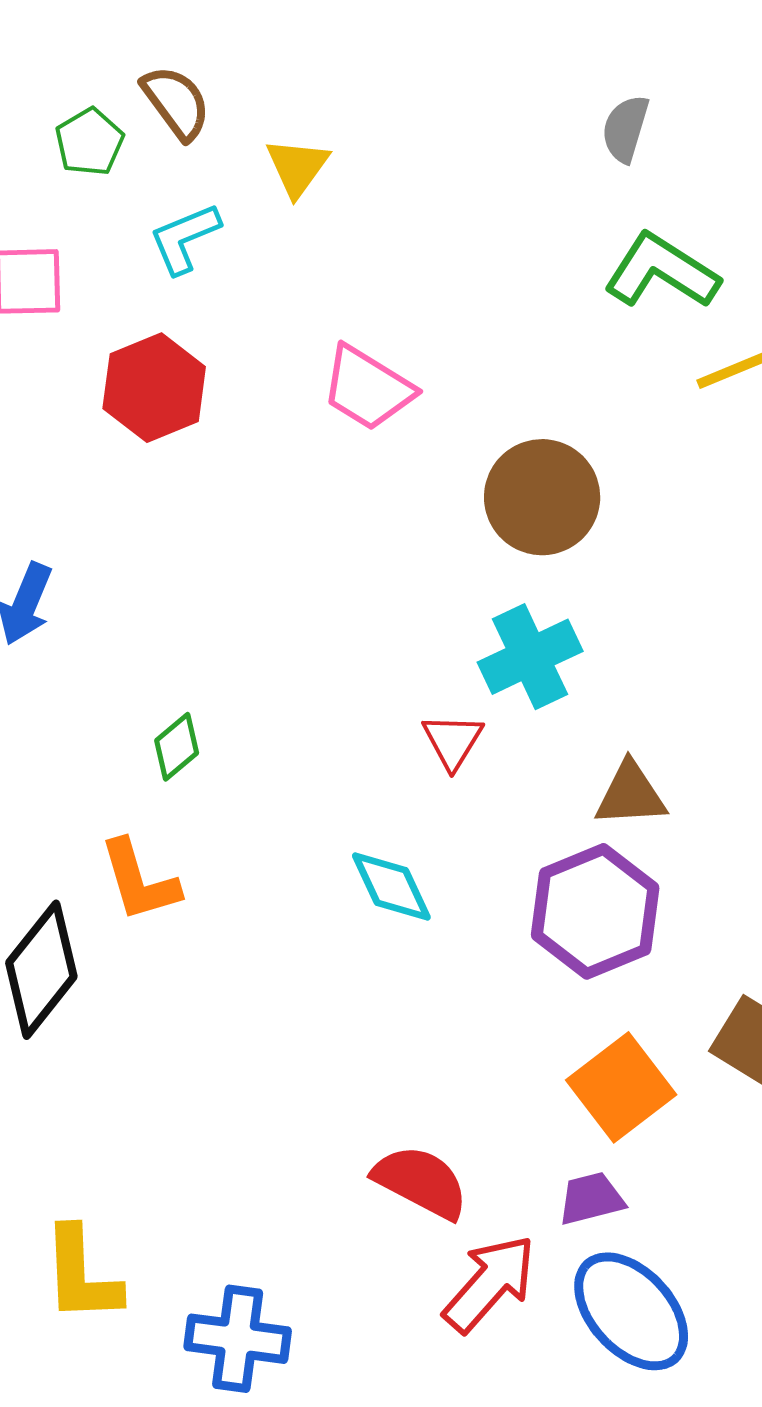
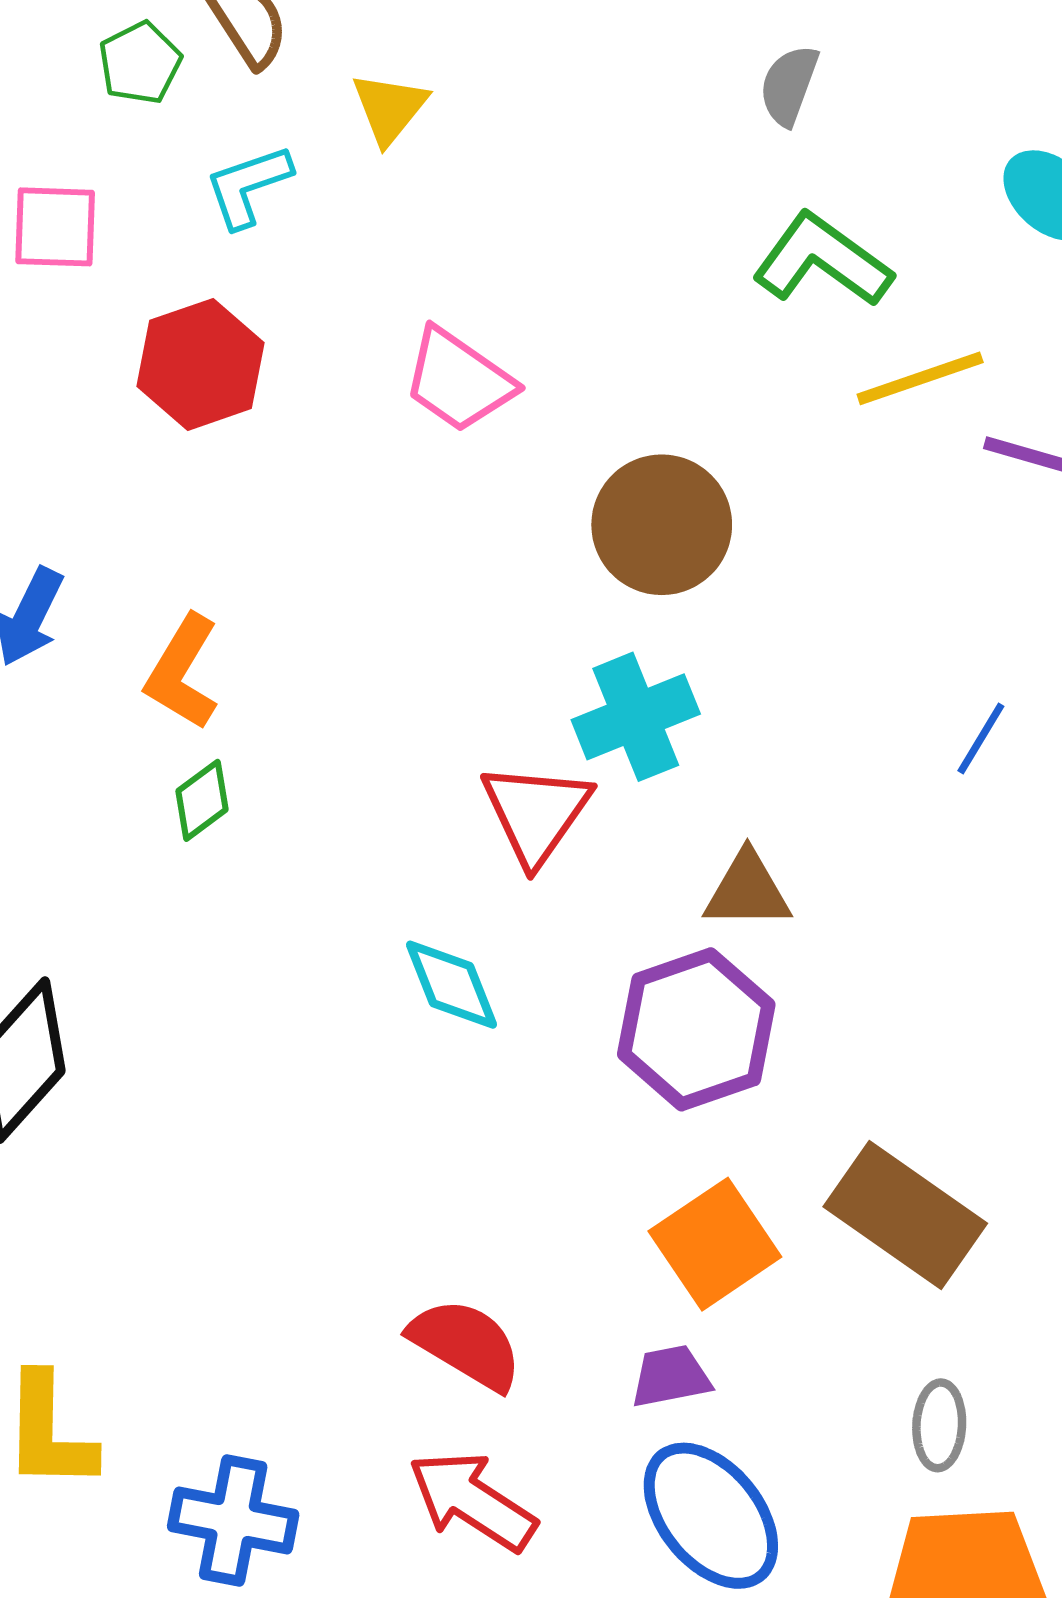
red triangle: (453, 741) -> (536, 813), size x1.5
orange L-shape: (139, 881) -> (182, 672), moved, turned 44
red arrow: (490, 1283) -> (472, 1501), moved, turned -102

